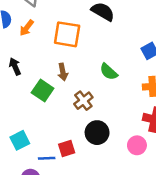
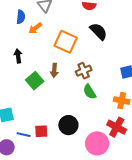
green semicircle: (109, 72) -> (90, 92), moved
brown cross: (83, 101) -> (84, 71), moved
pink circle: (137, 145) -> (97, 143), size x1.5

